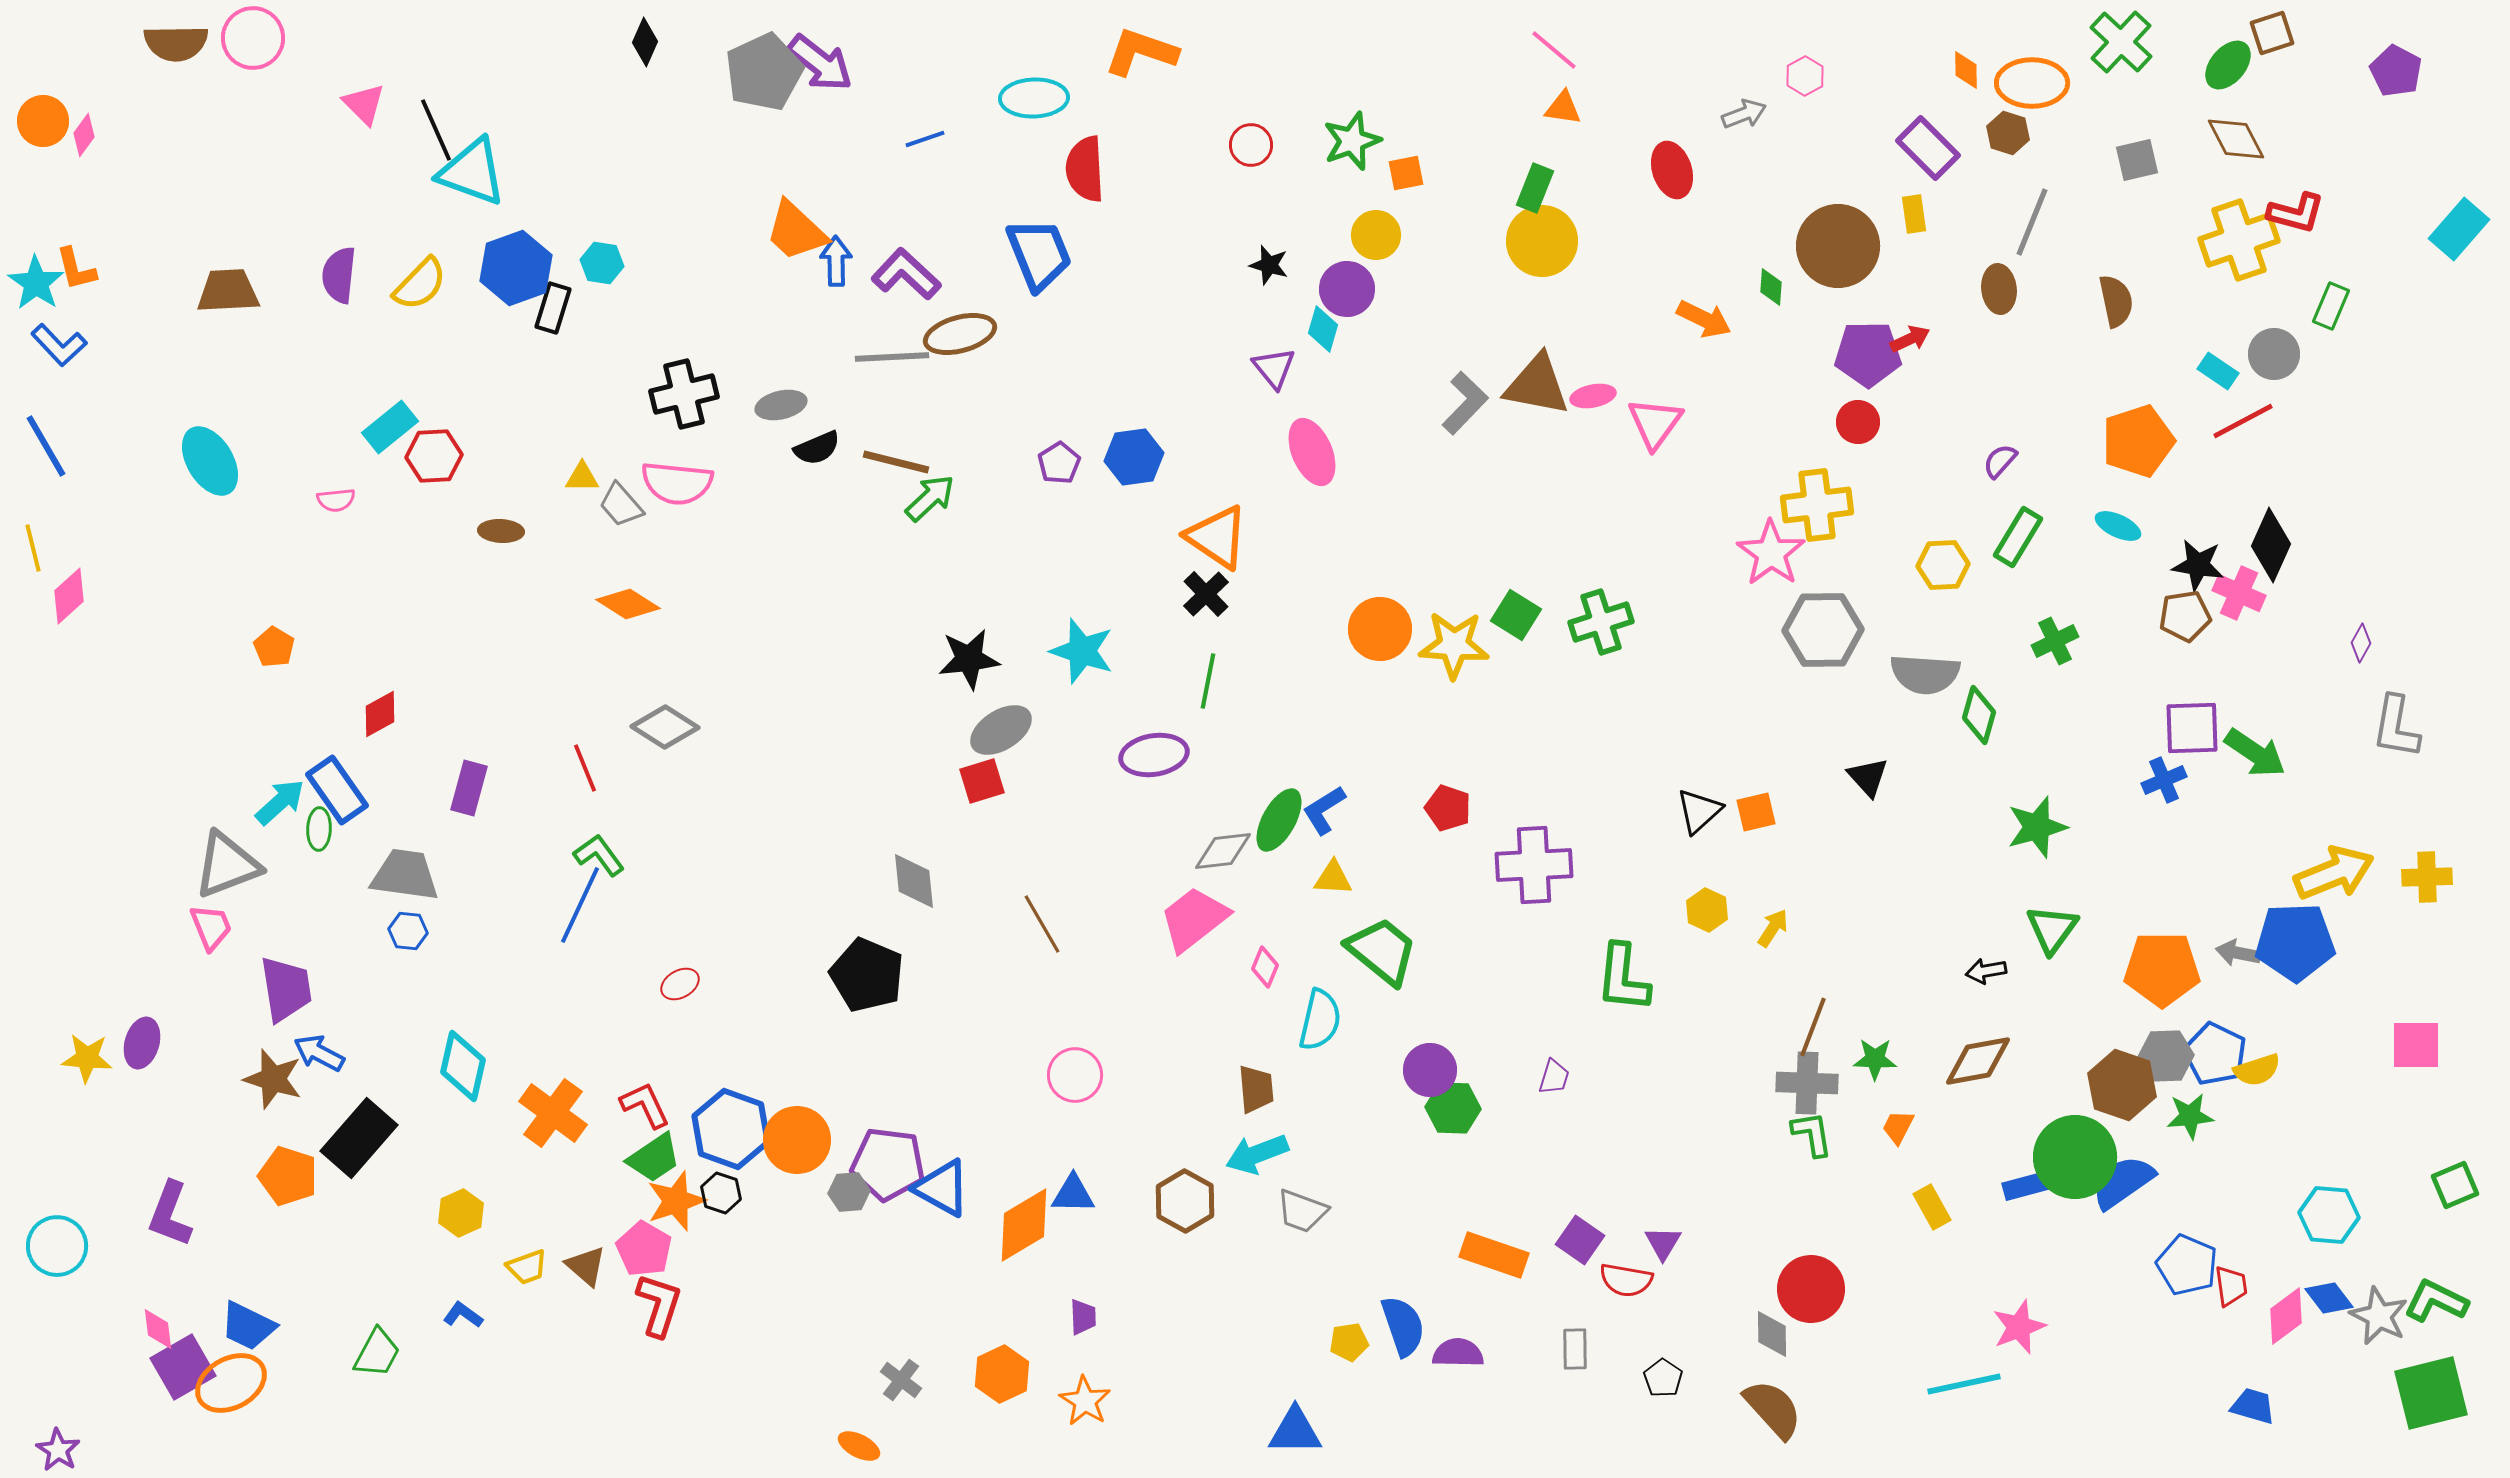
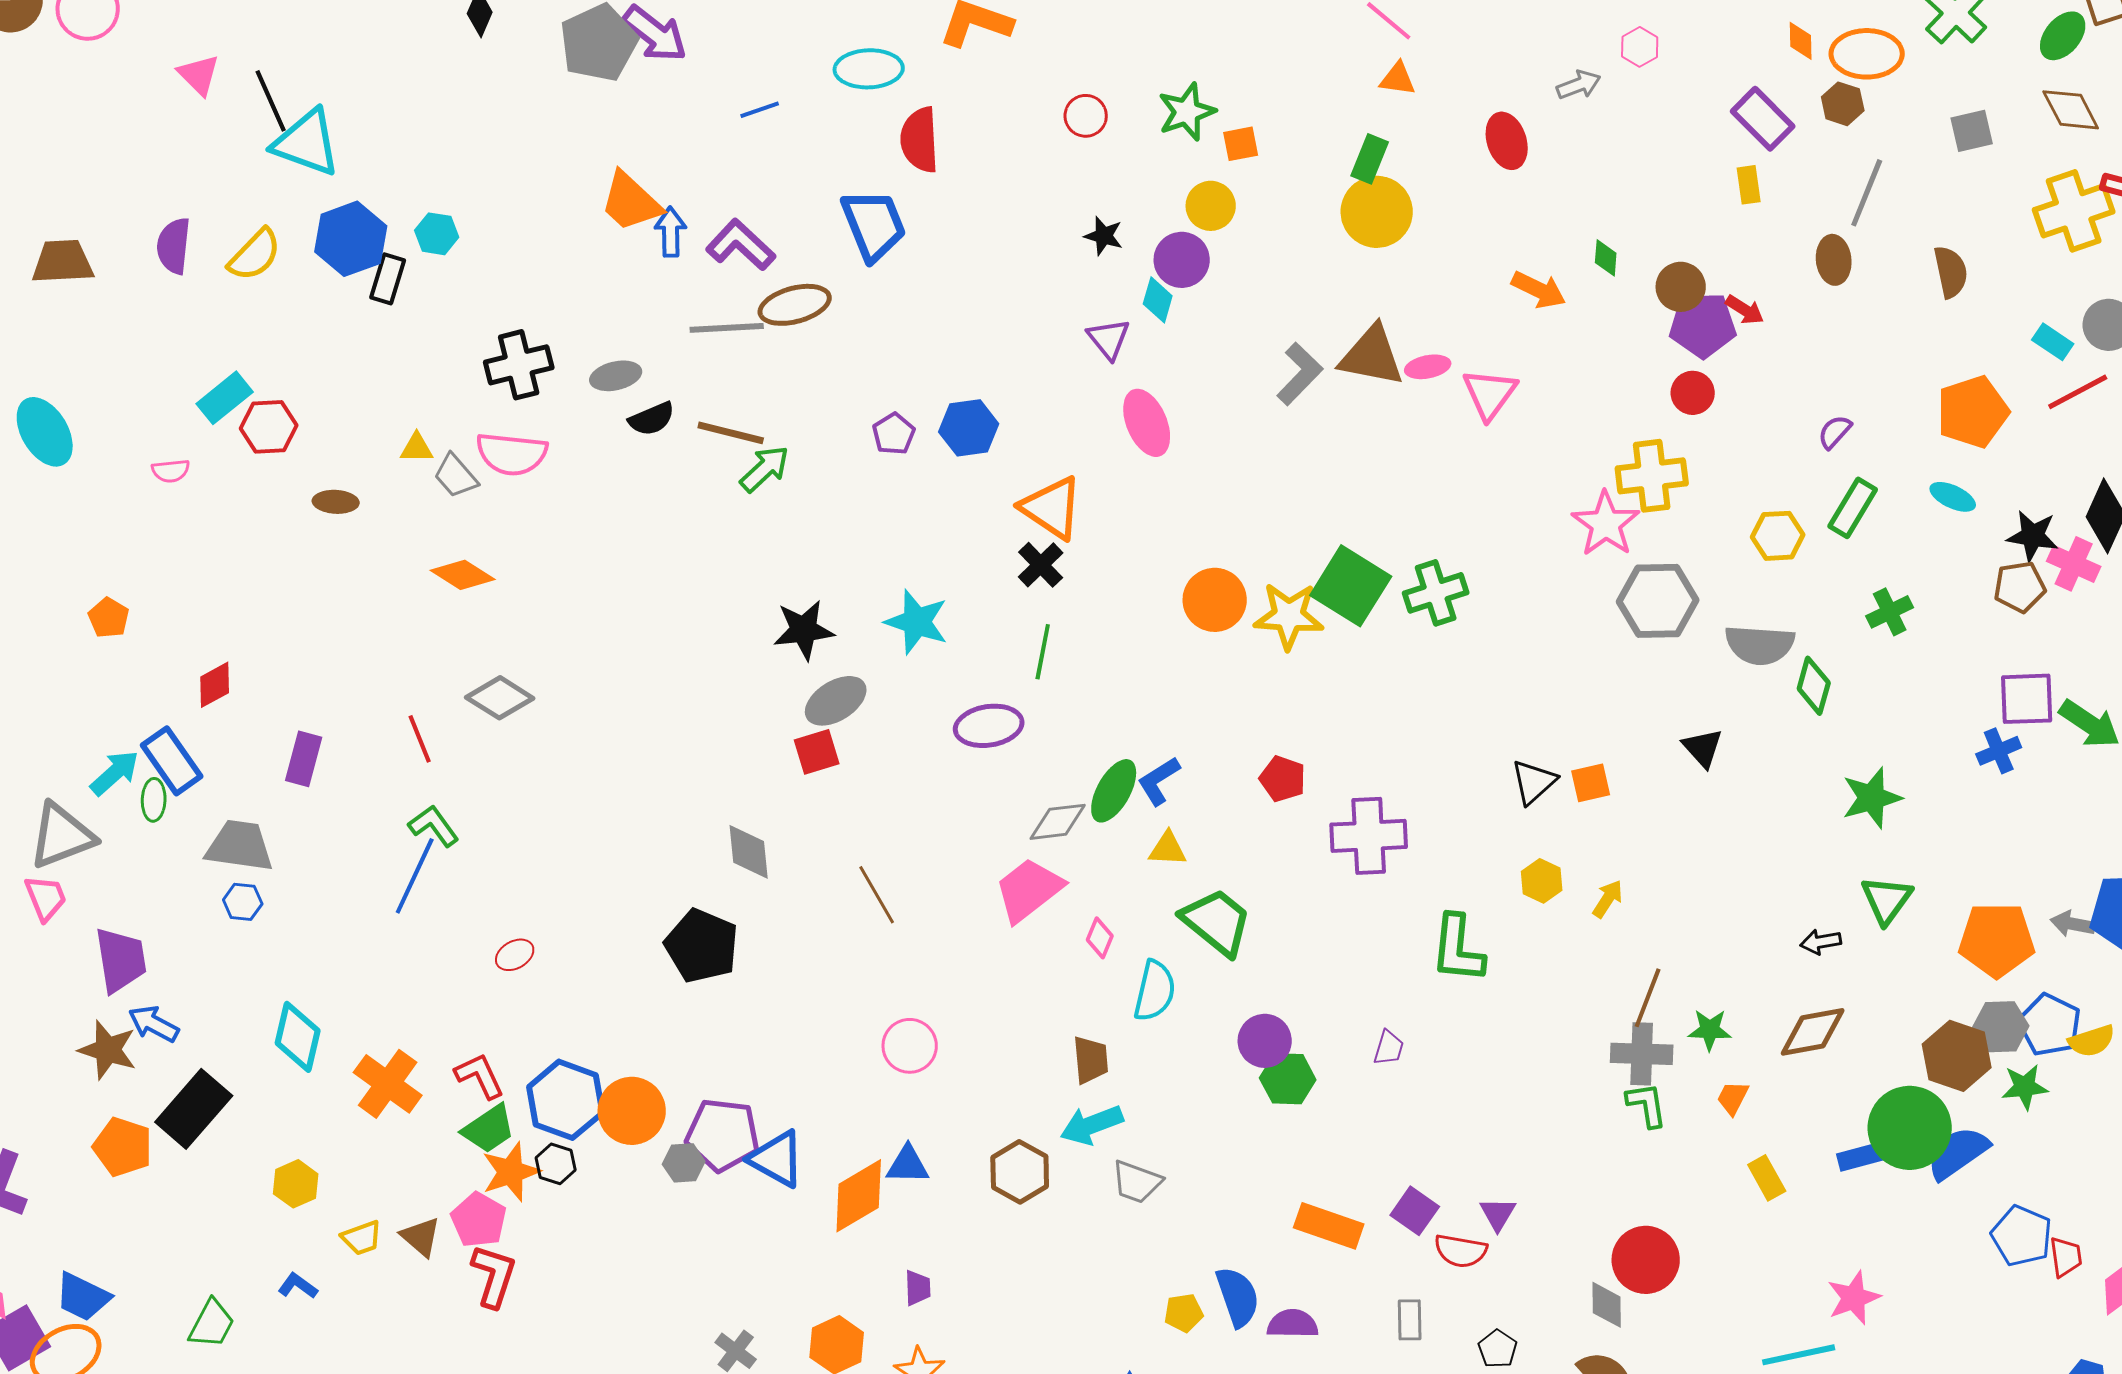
brown circle: (1838, 246) -> (1681, 287), moved, size x0.6
red arrow: (1910, 339) -> (1745, 310), turned 57
green square: (1516, 615) -> (1351, 586), size x1.6

